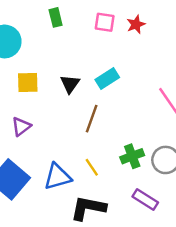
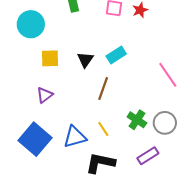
green cross: (132, 156) -> (137, 120), turned -36
purple rectangle: (145, 199) -> (148, 156), turned -65

